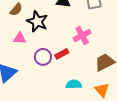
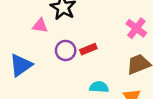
pink cross: (82, 35) -> (136, 28), moved, turned -30

